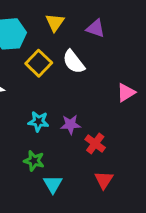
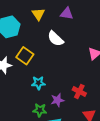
yellow square: (39, 63) -> (25, 56), moved
purple star: (70, 124) -> (57, 100), moved

